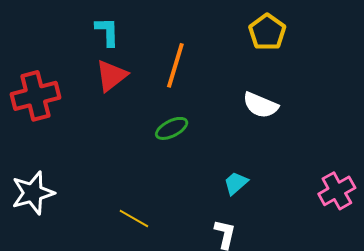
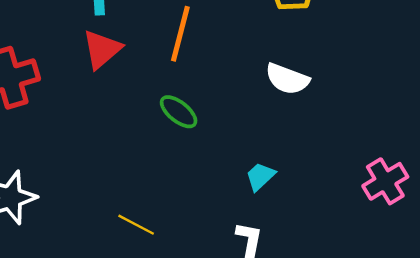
green ellipse: (172, 128) -> (179, 112), turned 68

